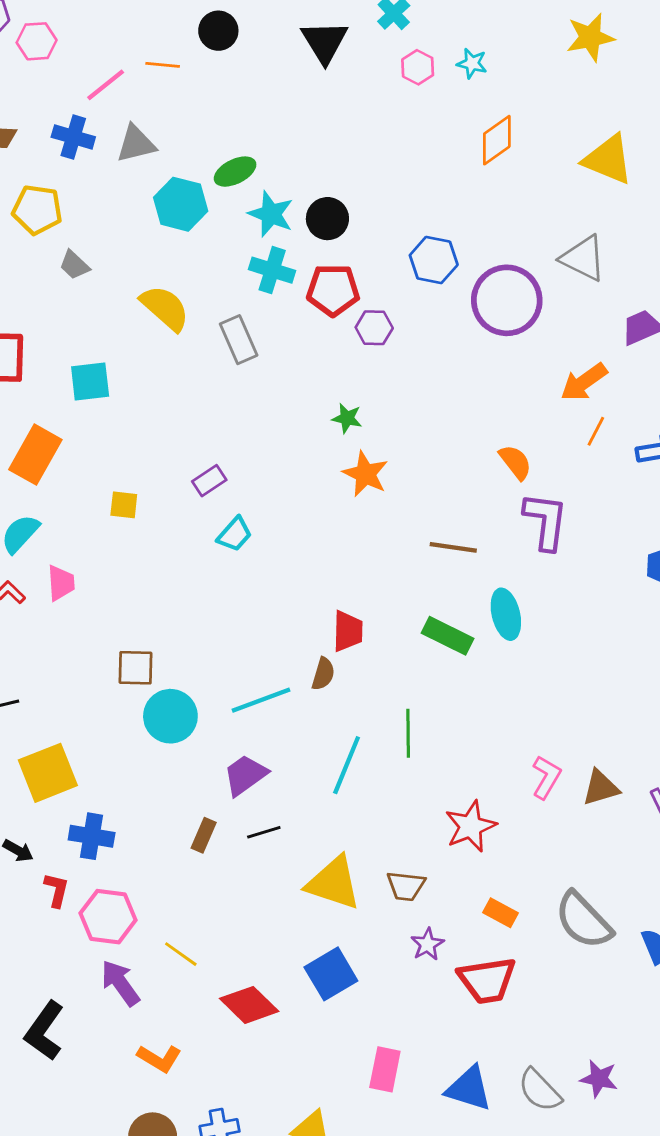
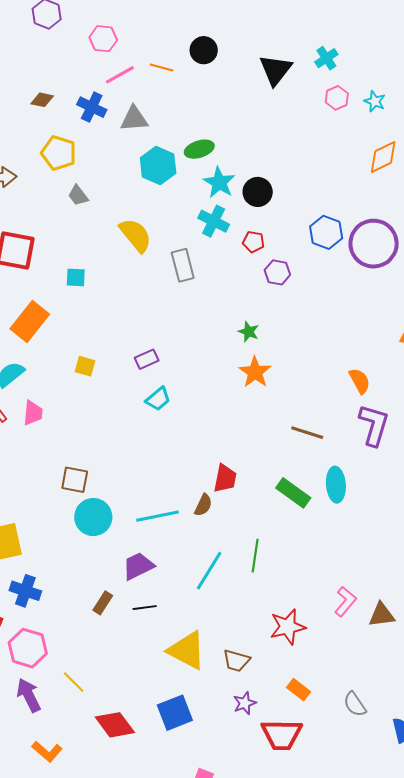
pink hexagon: (37, 41) -> (103, 39), moved
red pentagon: (333, 290) -> (253, 242), size x0.6
purple circle: (507, 300) -> (374, 244), moved
cyan square: (90, 381) -> (76, 277), size x0.7
gray semicircle: (583, 920) -> (355, 704), size x0.6

